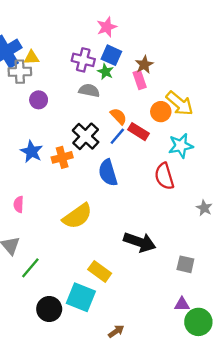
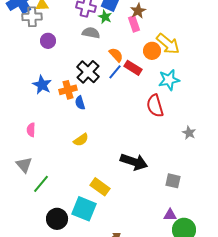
blue semicircle: (108, 173) -> (80, 103), moved, size x0.6
yellow semicircle: (77, 216) -> (81, 140), size x0.6

